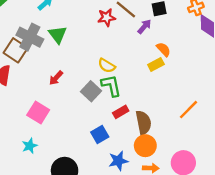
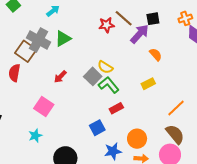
purple arrow: (144, 27) -> (140, 34), size x1.5
green triangle: (58, 35) -> (63, 39), turned 36
yellow rectangle: (156, 65) -> (148, 84), moved
green L-shape: (111, 86) -> (109, 85), turned -30
gray square: (91, 91) -> (93, 76), moved
brown semicircle: (143, 123) -> (175, 134), moved, turned -30

